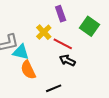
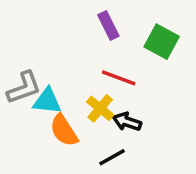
yellow cross: (44, 32) -> (100, 108), moved
black arrow: (67, 60) -> (127, 122), moved

